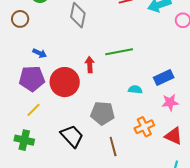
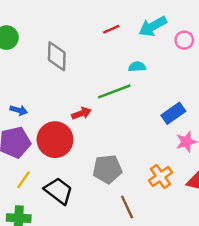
red arrow: (90, 65) -> (81, 113), turned 84
cyan semicircle: (135, 90) -> (137, 67), moved
black trapezoid: (72, 136) -> (59, 191), moved

